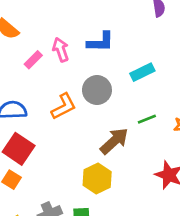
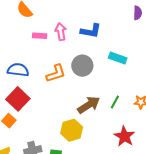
pink rectangle: (33, 60) -> (40, 36), turned 40
cyan rectangle: (142, 72) -> (118, 58), turned 36
green line: (147, 119) -> (115, 102), moved, turned -48

